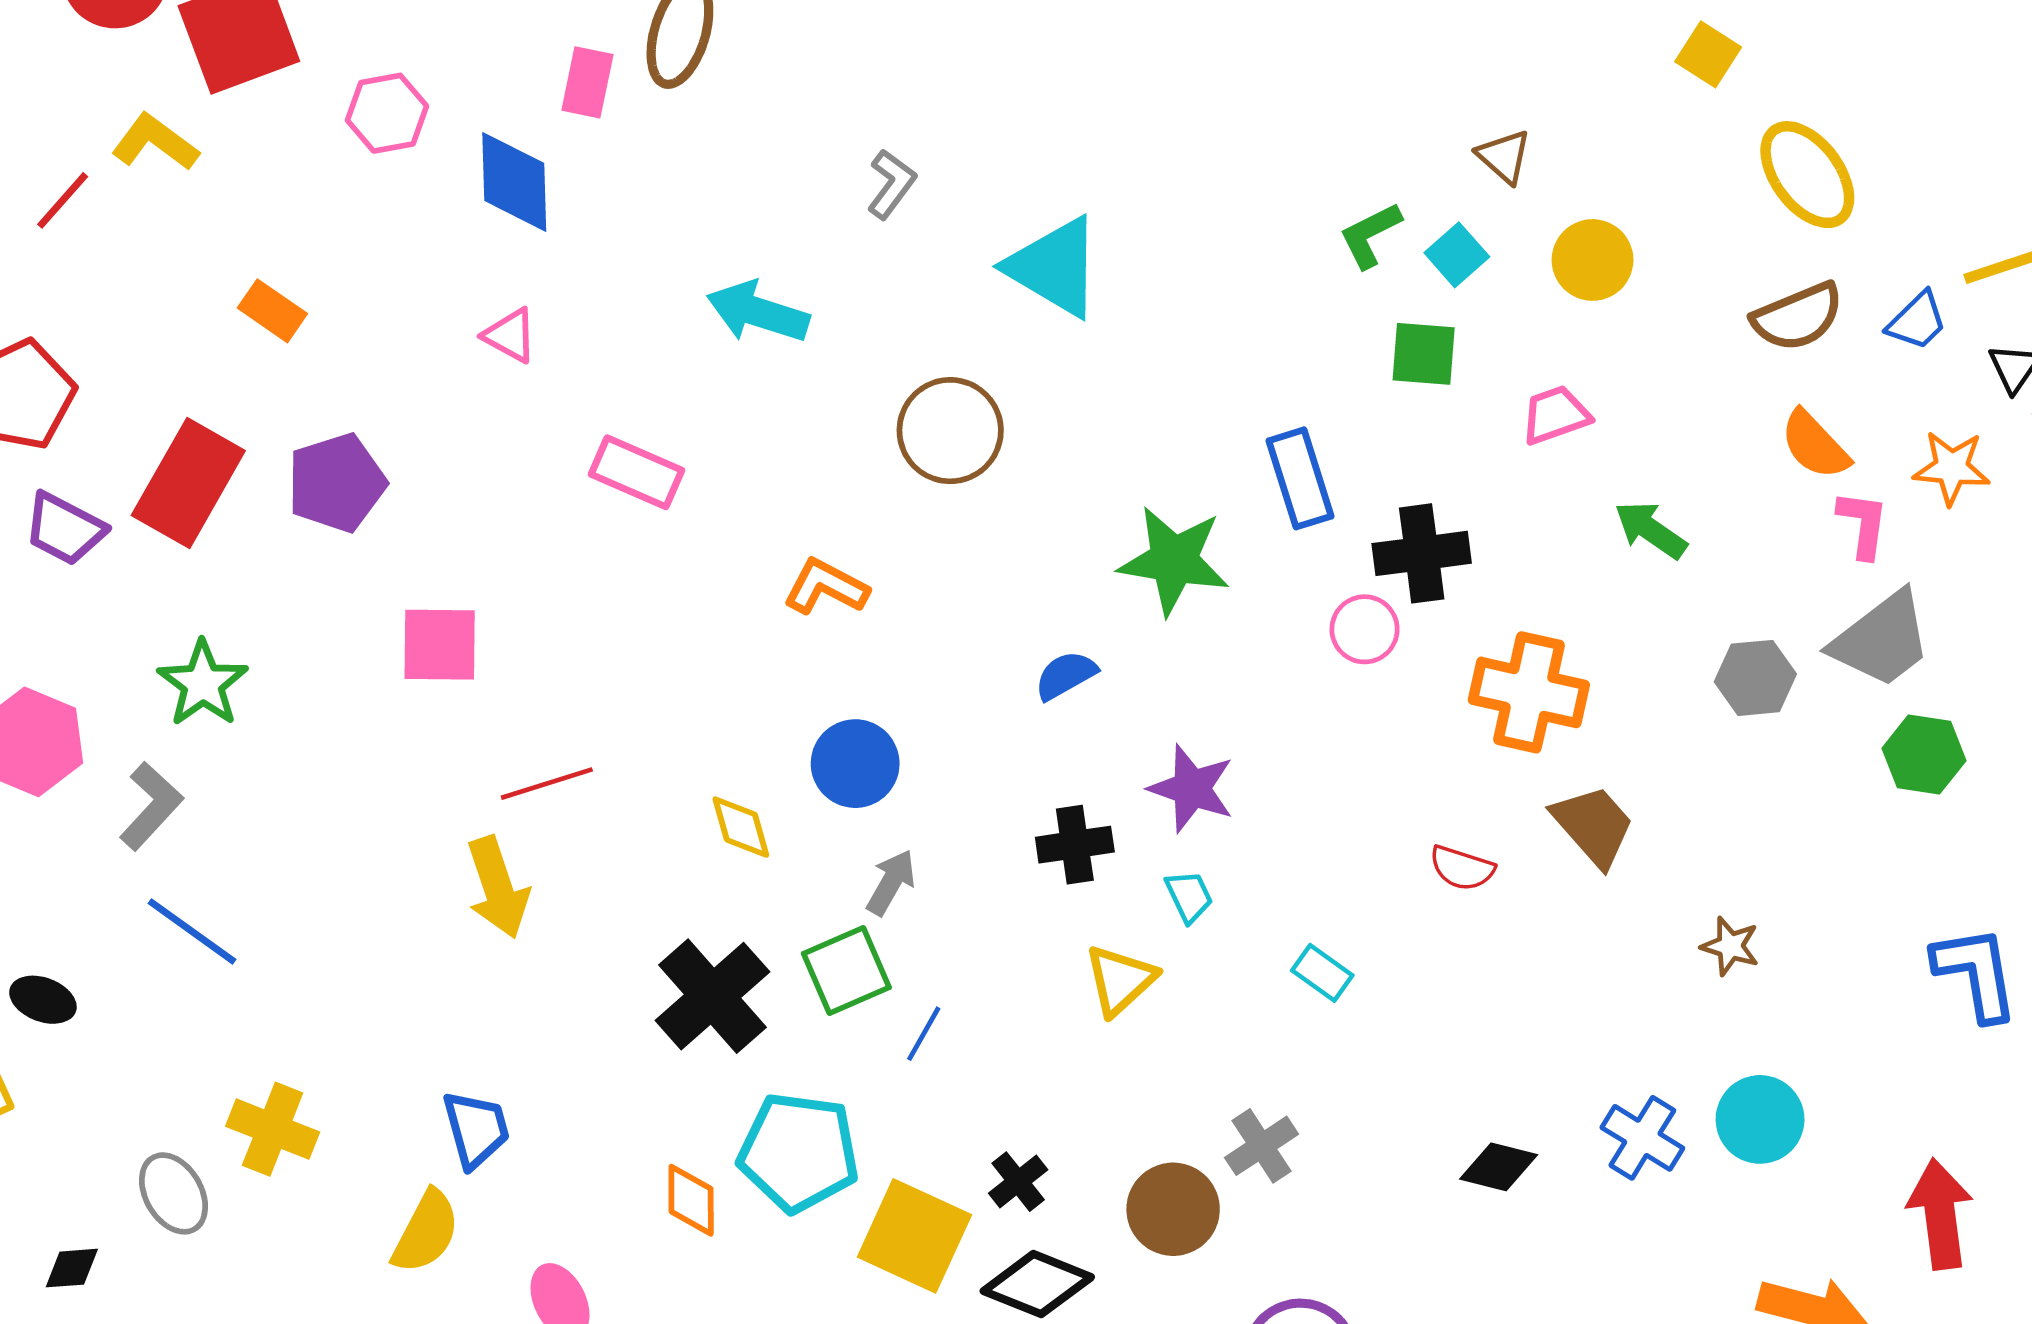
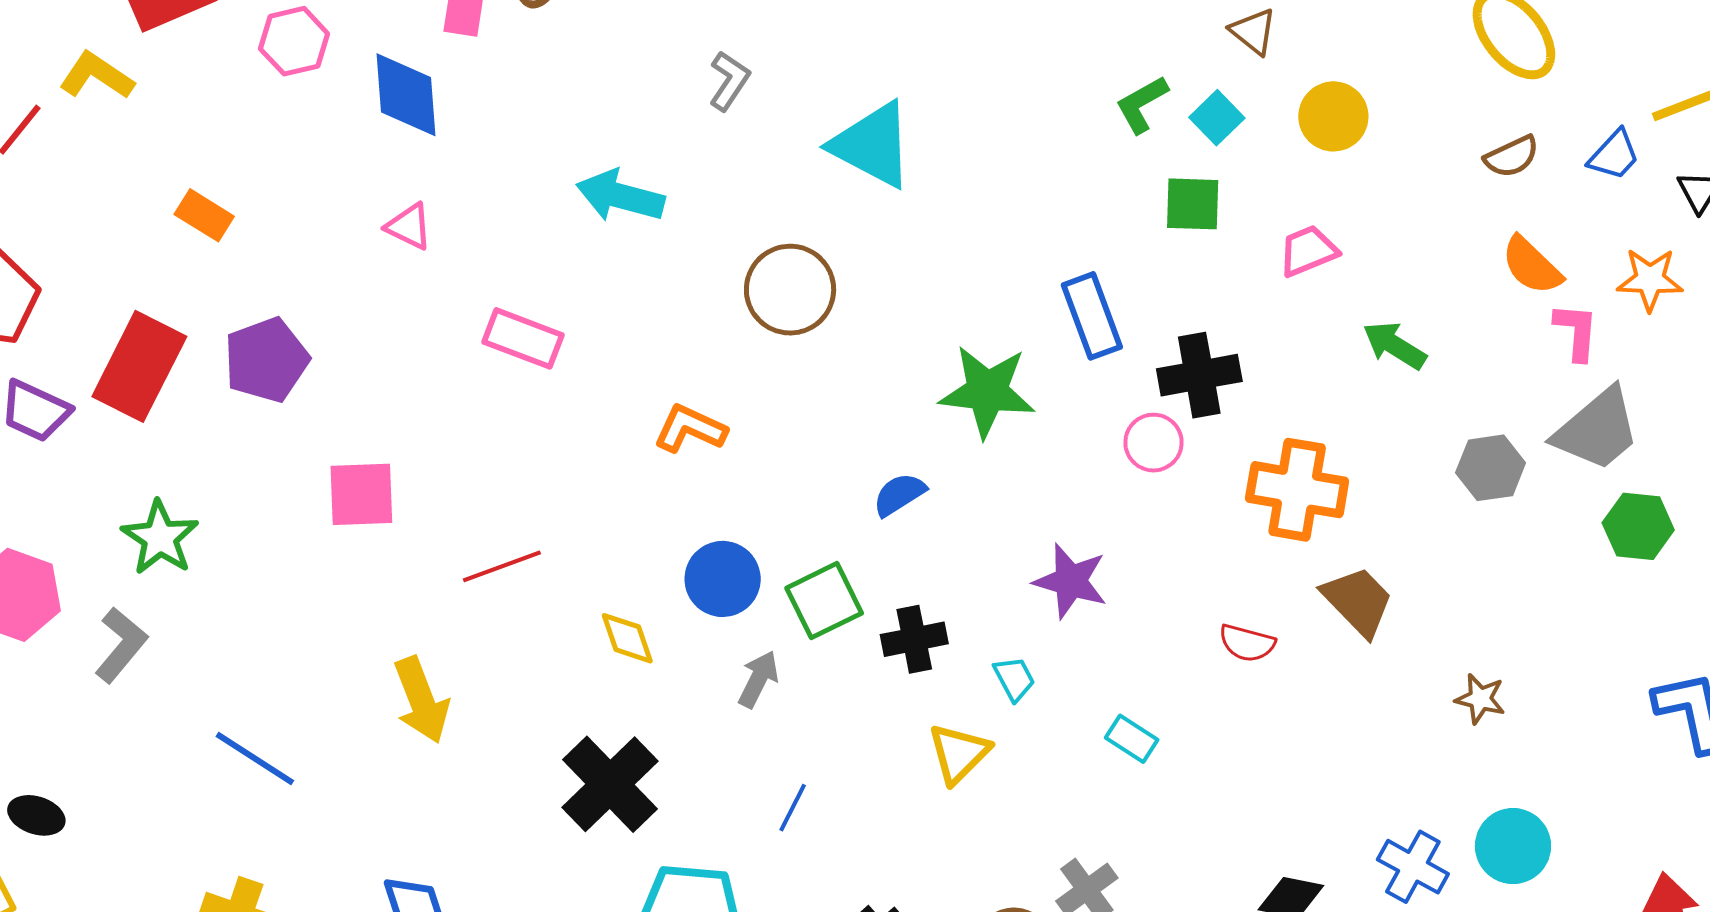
brown semicircle: (1798, 317) -> (1512, 156), size x0.7
red line: (547, 784) -> (502, 566), moved
purple star: (1192, 788) -> (1071, 581), moved
blue line: (192, 931) -> (255, 758), moved
green square: (846, 970) -> (824, 601), moved

